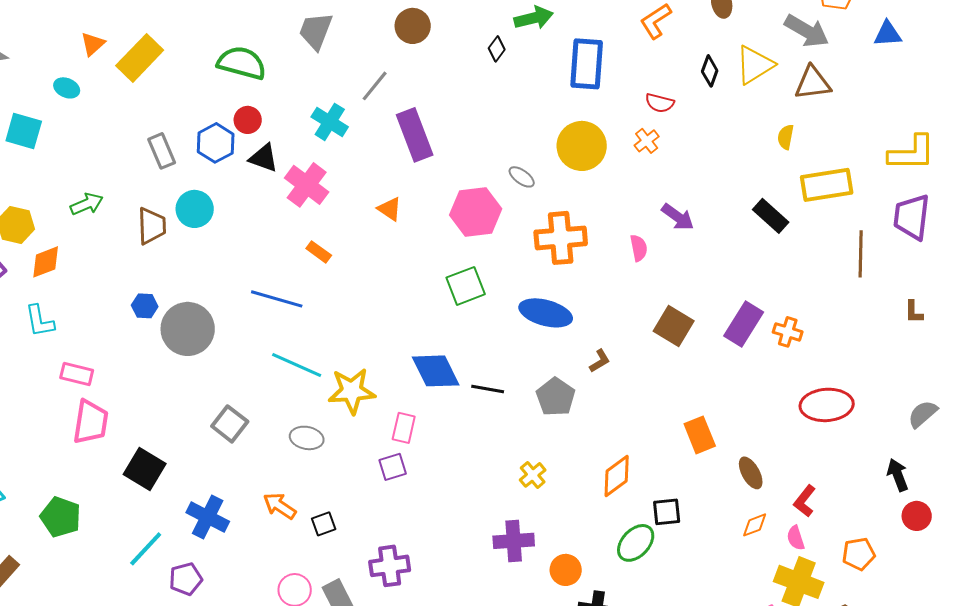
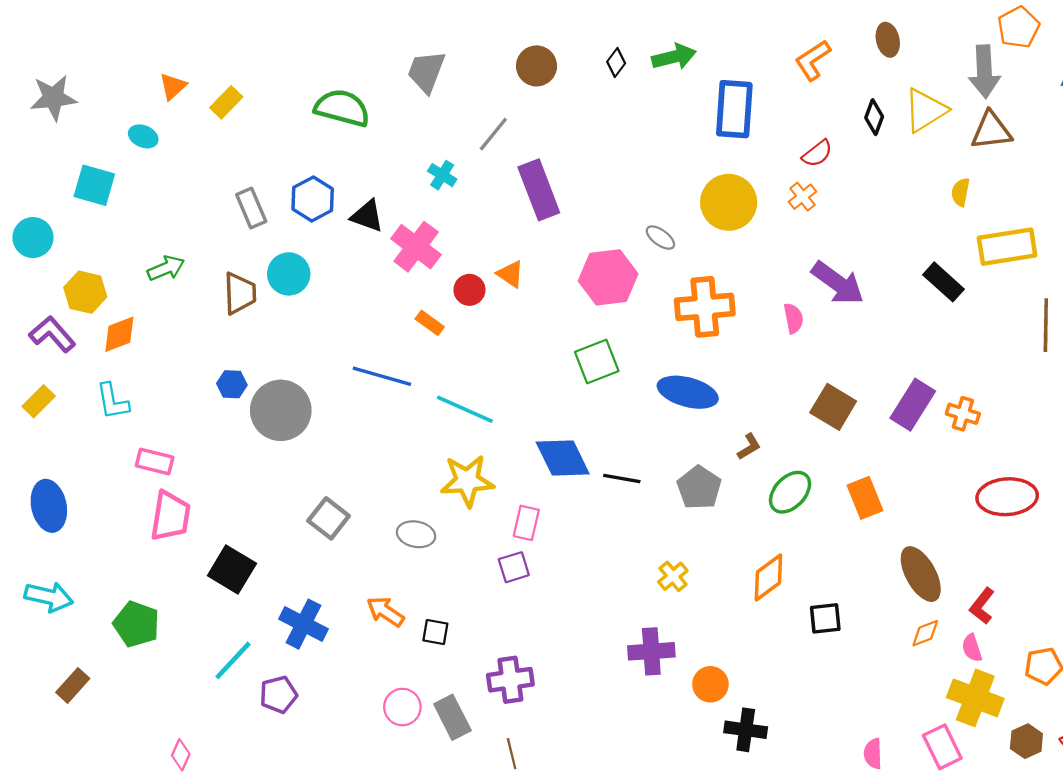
gray arrow: (807, 31) -> (984, 72), turned 57
black diamond: (497, 49) -> (616, 63), moved
yellow rectangle: (140, 58) -> (226, 102), size x0.6
red semicircle: (660, 103) -> (817, 153), turned -52
red circle: (248, 120) -> (469, 290), moved
cyan cross: (330, 122) -> (442, 175), size x0.7
purple arrow: (678, 217) -> (838, 283), size x1.4
cyan line: (297, 365) -> (465, 409), moved
orange rectangle: (700, 435) -> (865, 498), moved
brown ellipse: (751, 473) -> (921, 574), size x1.5
black square: (324, 524) -> (435, 632), turned 30
green ellipse: (636, 543) -> (790, 492), moved

